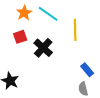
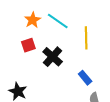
blue rectangle: (87, 70) -> (85, 78), moved

